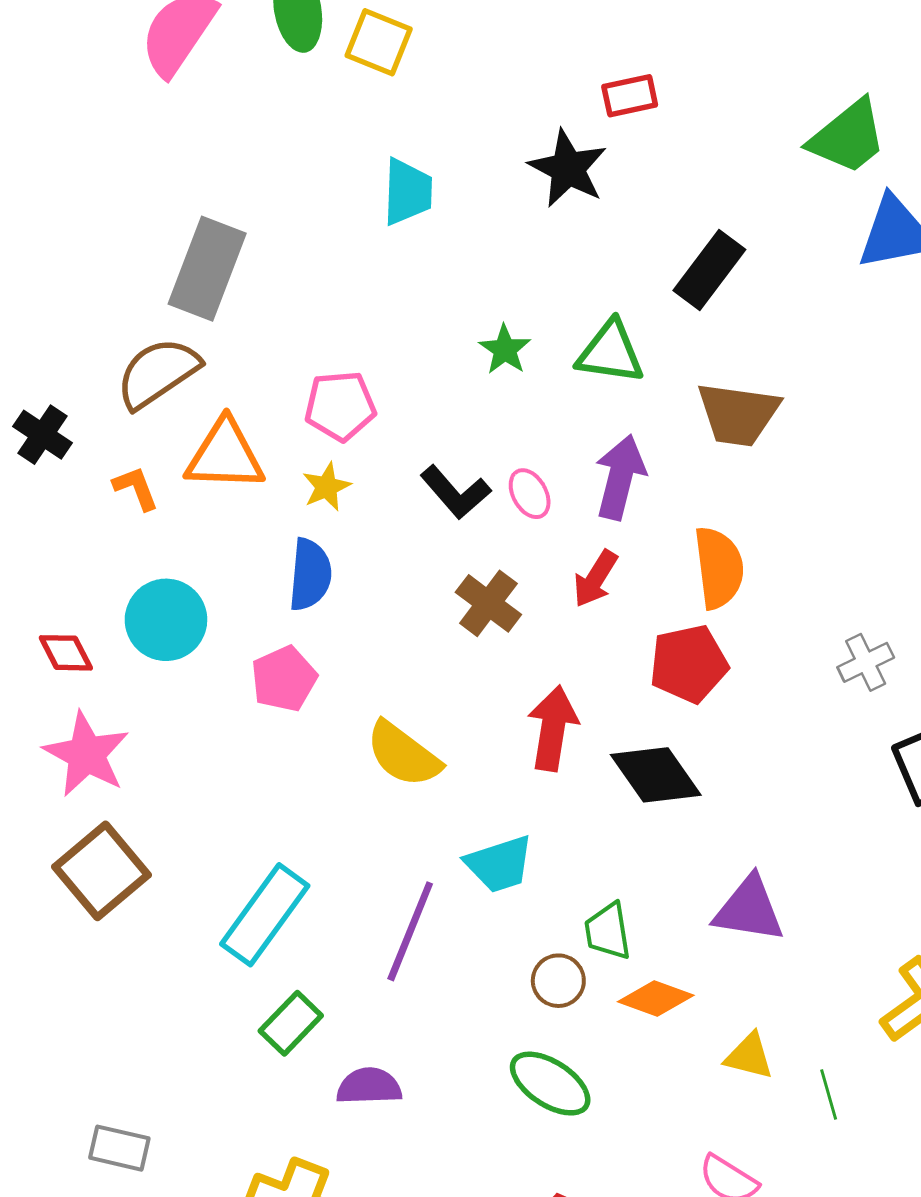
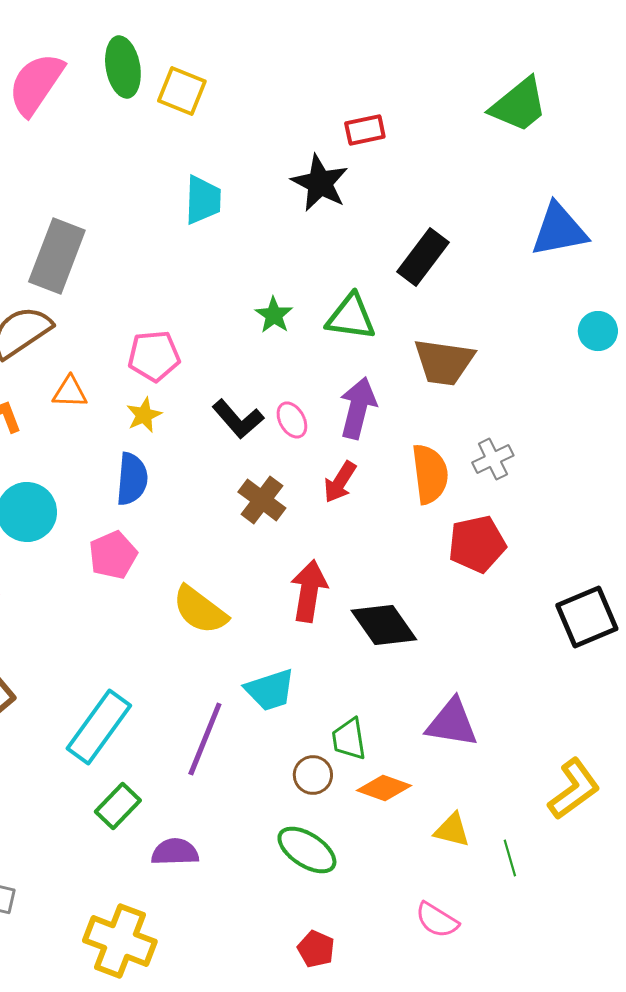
green trapezoid: (848, 137) -> (519, 105), moved
orange triangle: (225, 455) -> (70, 392), size x0.6
gray cross: (866, 662) -> (493, 459), moved
red pentagon: (689, 664) -> (477, 544), moved

